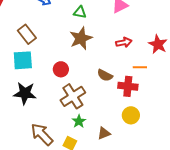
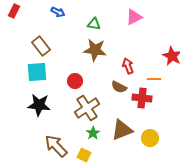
brown star: (81, 38) -> (95, 50), turned 30
red arrow: (124, 42) -> (128, 66), moved, turned -98
yellow circle: (131, 115) -> (150, 138), moved
brown triangle: (104, 133) -> (122, 130), moved, size x1.6

